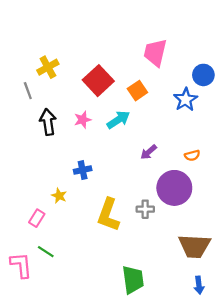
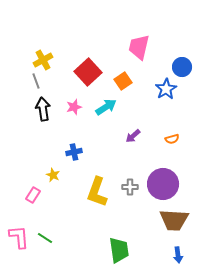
gray line: (28, 91) -> (36, 81), moved
purple circle: (174, 188) -> (163, 184), moved
green line: (46, 252) -> (45, 238), moved

